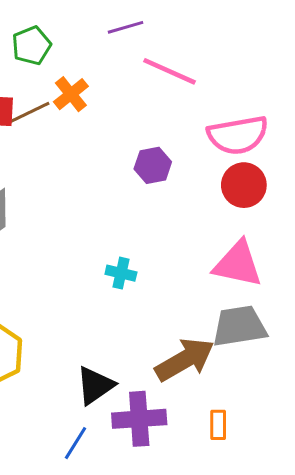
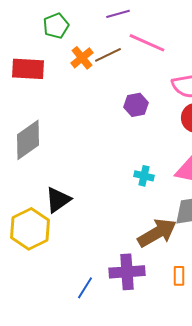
brown line: (30, 112) -> (108, 55), moved
cyan cross: (121, 273) -> (144, 176), moved
black triangle: (95, 385) -> (58, 200), moved

